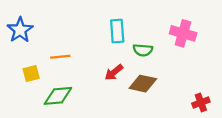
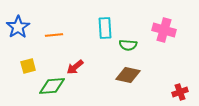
orange line: (60, 57) -> (54, 35), moved
red arrow: (114, 72) -> (75, 67), moved

